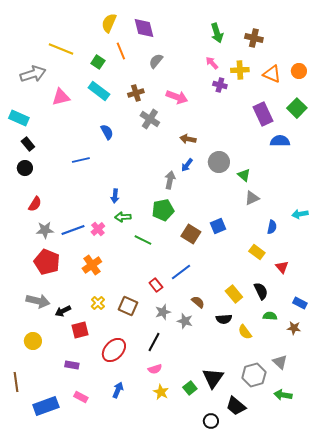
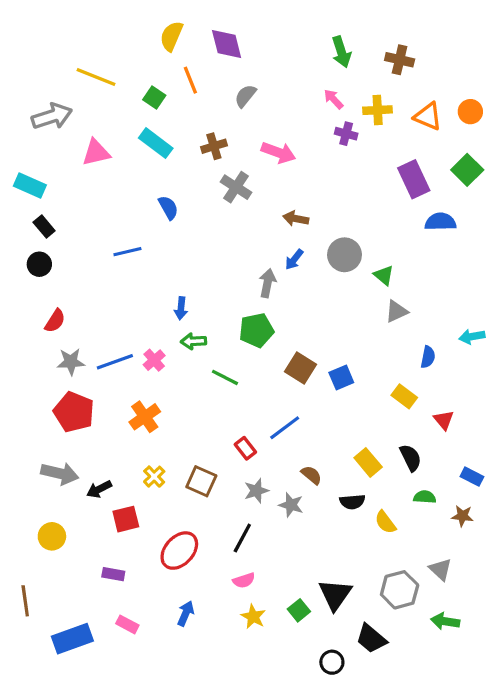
blue square: (218, 226) -> (341, 377), moved

